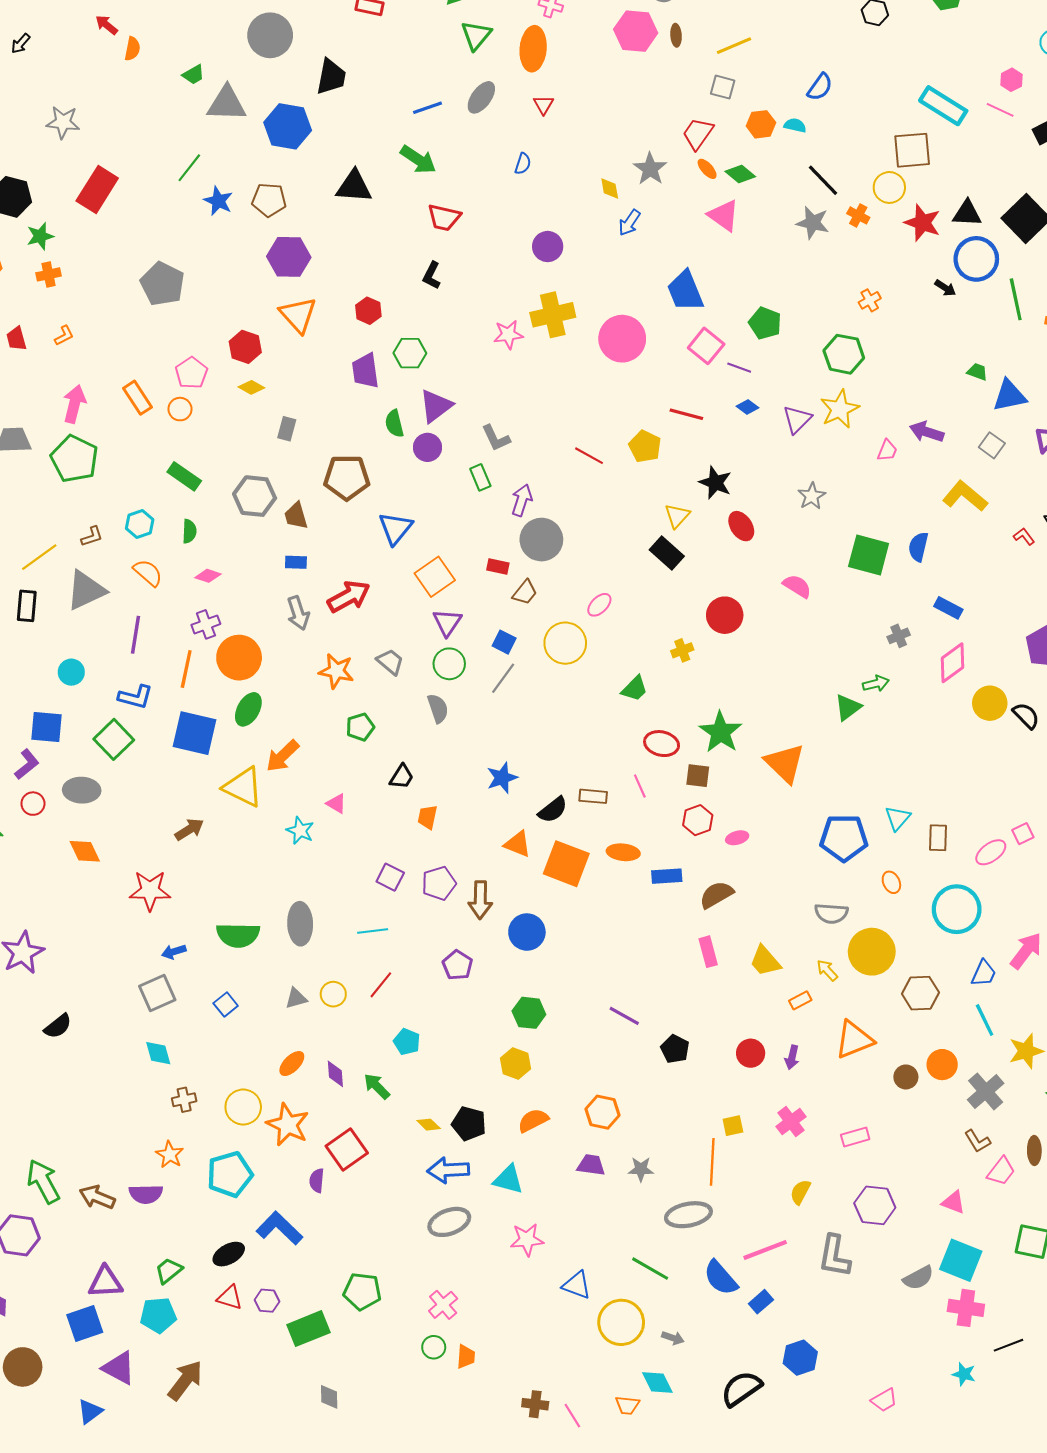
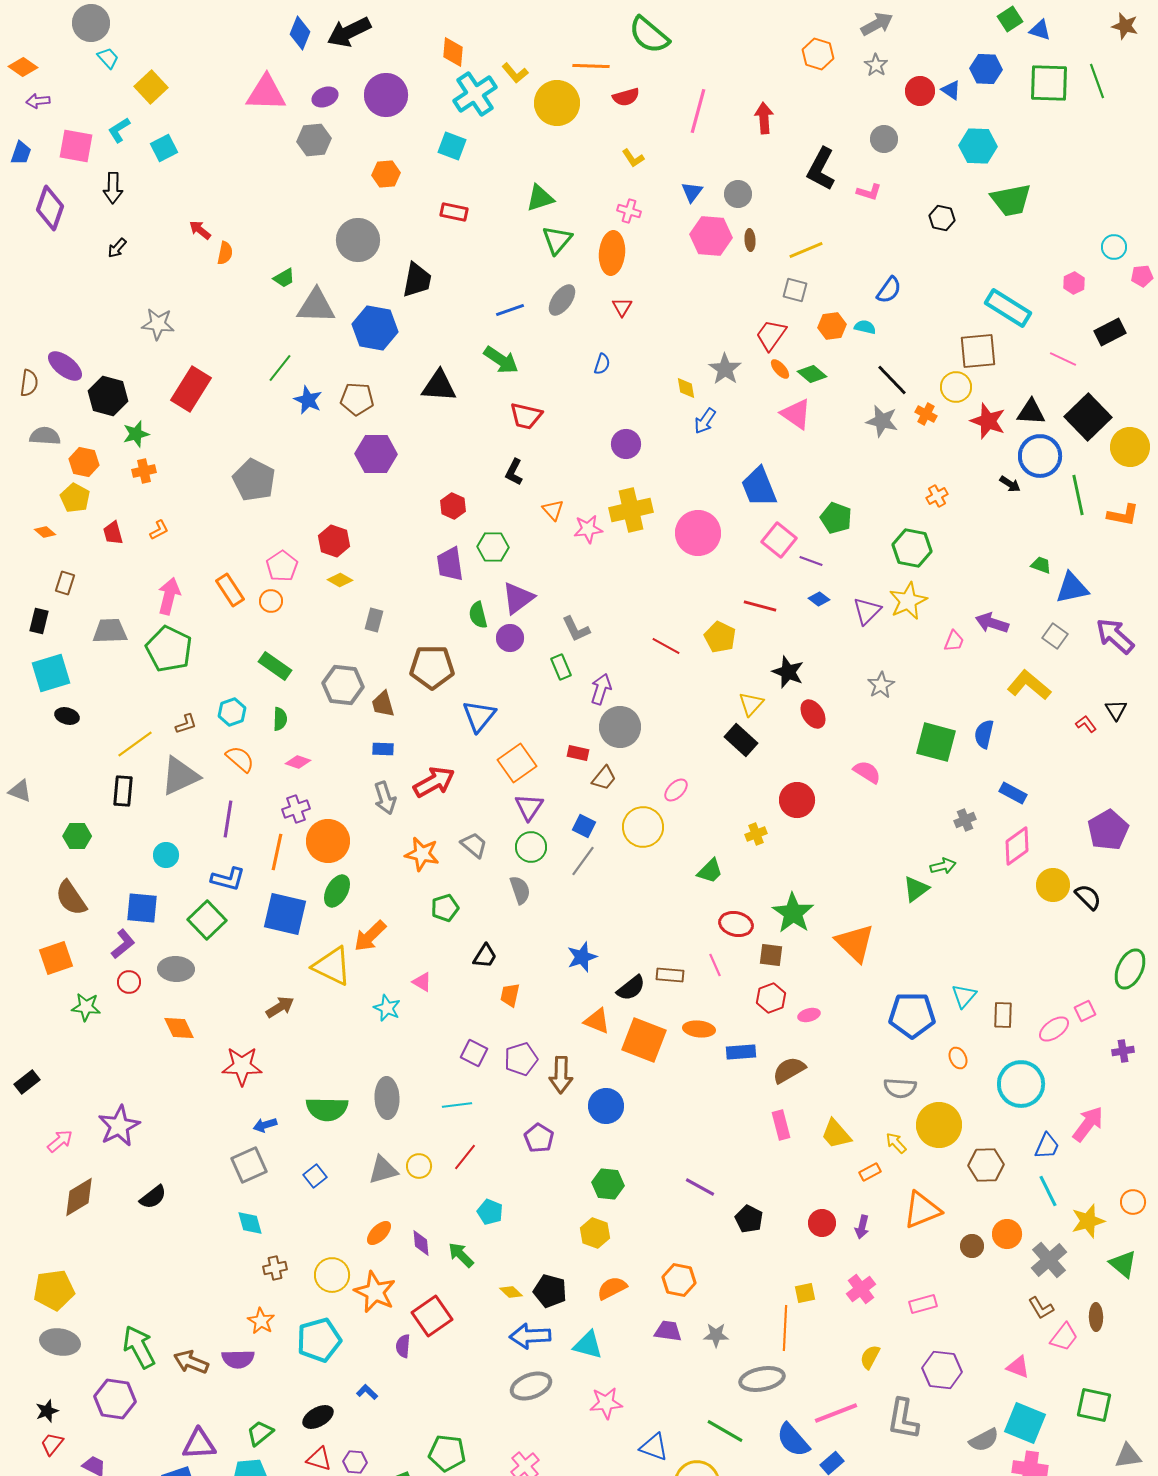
pink line: (1000, 110) -> (1063, 359), moved
orange triangle: (298, 315) -> (553, 510), moved, size x0.6
gray triangle: (296, 998) -> (383, 1170), size x1.4
blue L-shape: (279, 1228) -> (367, 1392), size x0.5

